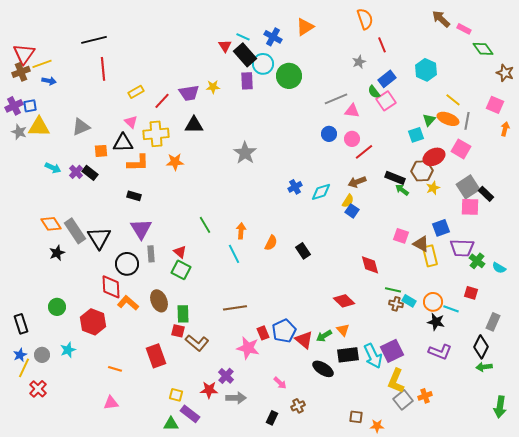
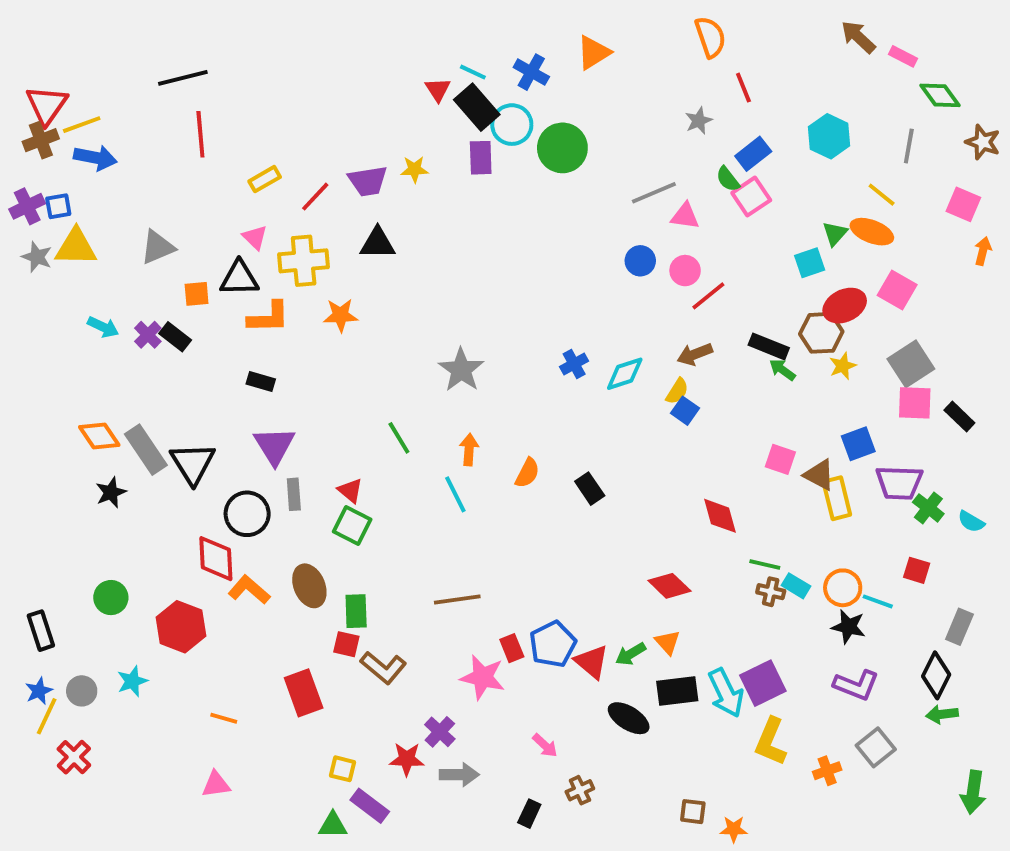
blue arrow: (49, 81) -> (95, 158), size x1.5
gray line: (467, 121) -> (909, 146), moved
gray star: (245, 153) -> (461, 370), moved
black rectangle: (486, 194) -> (959, 417), moved
gray square: (403, 400) -> (876, 747), moved

